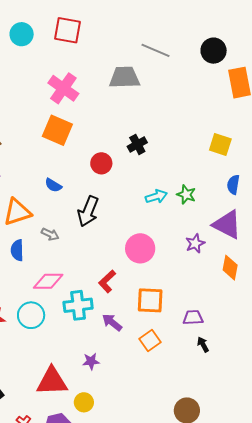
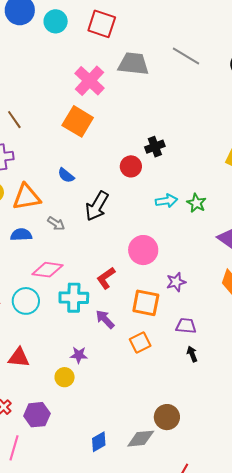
gray trapezoid: (124, 77) -> (133, 64), moved
red circle: (101, 163) -> (131, 166), moved
purple star: (195, 244) -> (176, 282), moved
blue semicircle: (17, 250) -> (21, 235), turned 80
red triangle: (52, 381) -> (19, 358), moved, size x0.7
yellow circle: (84, 402) -> (65, 377), moved

